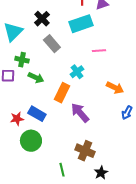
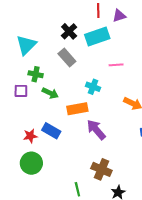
black cross: (42, 19) -> (69, 31), moved
cyan cross: (77, 72) -> (93, 87), turned -32
orange rectangle: (62, 93) -> (77, 109), turned 54
green circle: (31, 141) -> (31, 163), moved

